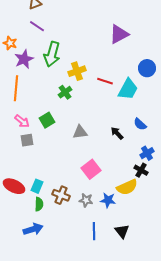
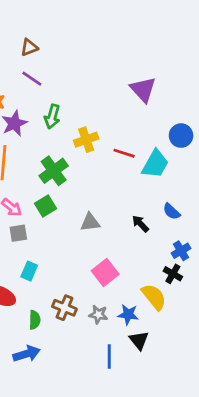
purple triangle: (119, 34) -> (143, 89), turned -45
green arrow: (52, 54) -> (52, 117), size x0.7
green cross: (65, 92) -> (54, 171), moved, size x1.5
cyan rectangle: (37, 186) -> (29, 271), moved
yellow semicircle: (127, 187) -> (154, 297), turned -105
black triangle: (122, 231) -> (139, 340), moved

